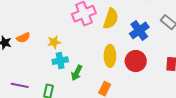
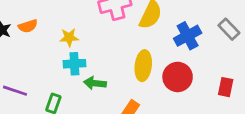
green arrow: (77, 73) -> (95, 83), turned 63

